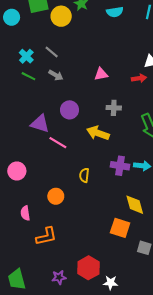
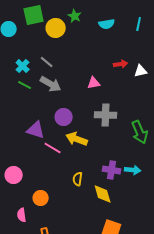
gray arrow: (56, 75) -> (51, 84), size x1.5
red arrow: (139, 78) -> (121, 64), moved
gray cross: (114, 108) -> (106, 115), size x1.5
yellow arrow: (98, 133) -> (77, 139), moved
orange circle: (56, 196) -> (41, 198), moved
yellow diamond: (135, 205) -> (103, 194), moved

